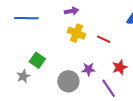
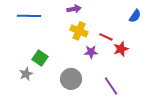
red star: (120, 67) -> (121, 49), moved
purple star: (89, 69) -> (91, 52), moved

